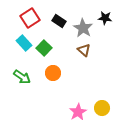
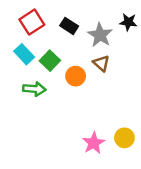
orange circle: (53, 73) -> (76, 76), moved
green arrow: (22, 77) -> (34, 89), moved, turned -30

